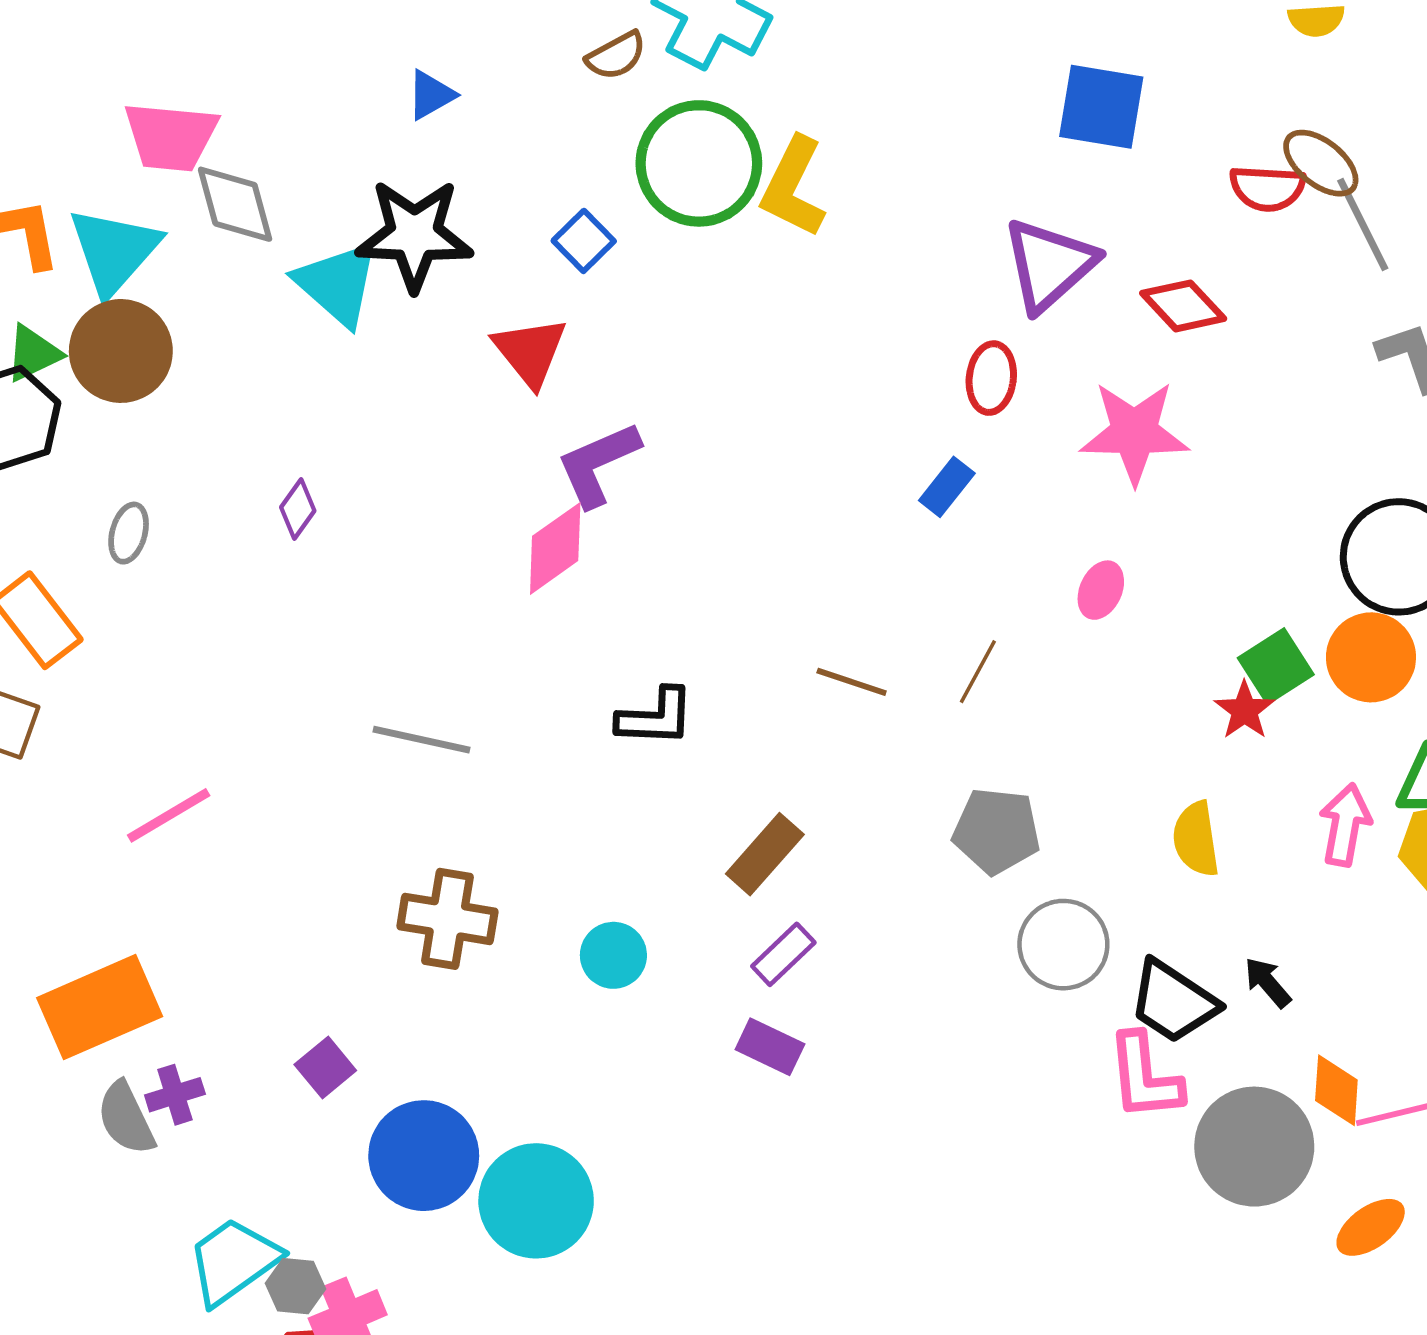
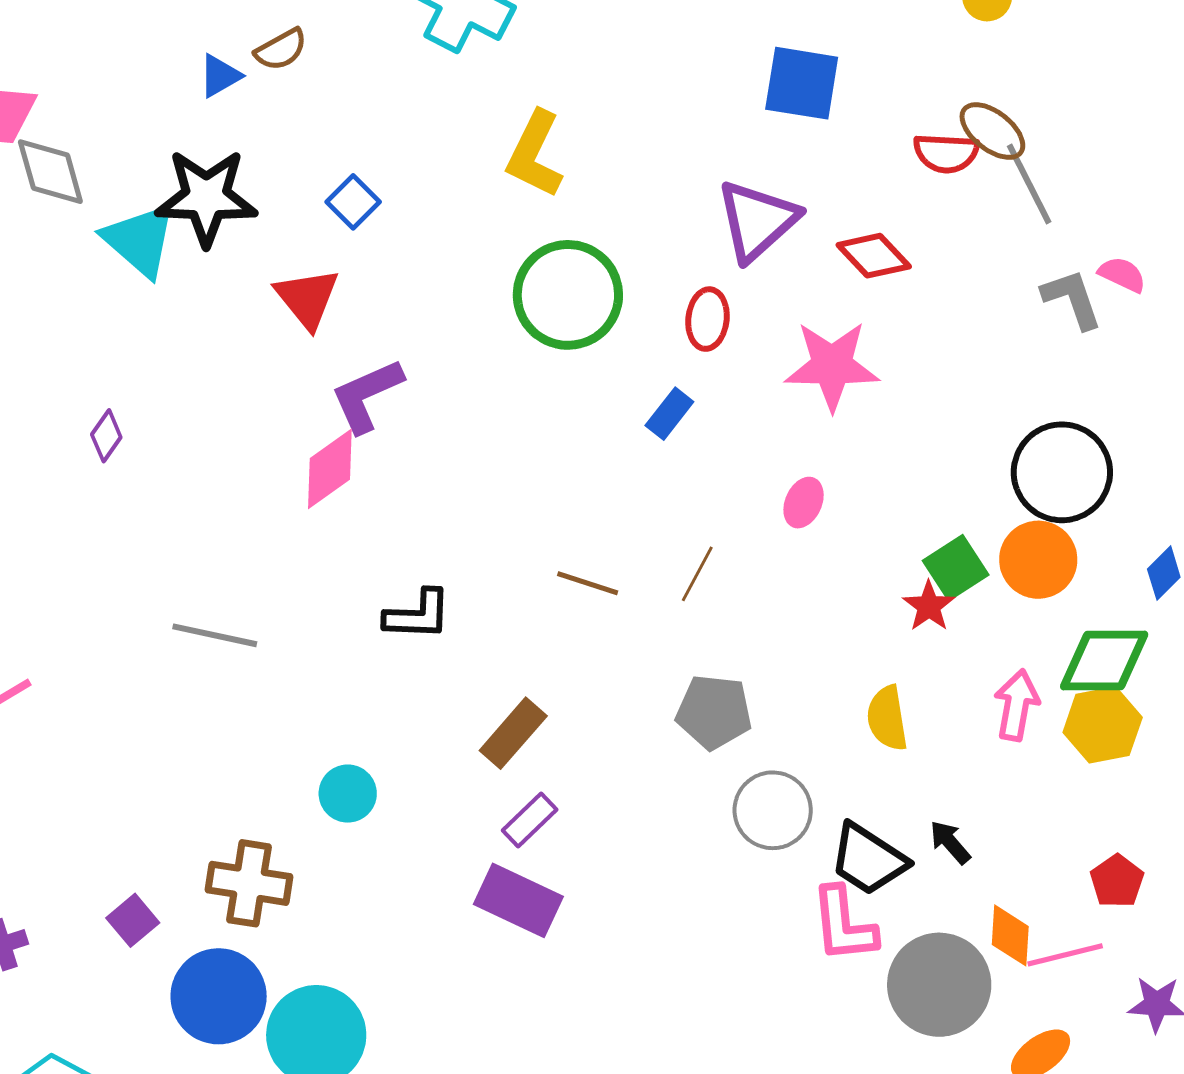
brown semicircle: (616, 56) -> (281, 50), moved
green circle: (699, 163) -> (568, 295), moved
brown cross: (447, 919) -> (249, 883), moved
cyan circle: (613, 955) -> (348, 794), moved
purple rectangle: (770, 1047) -> (518, 900), size x1.5

